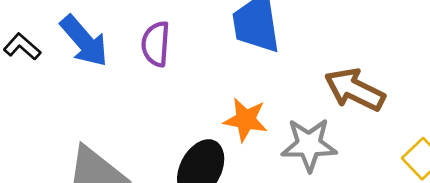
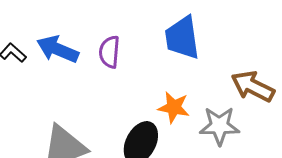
blue arrow: (84, 41) -> (58, 49), turned 153

